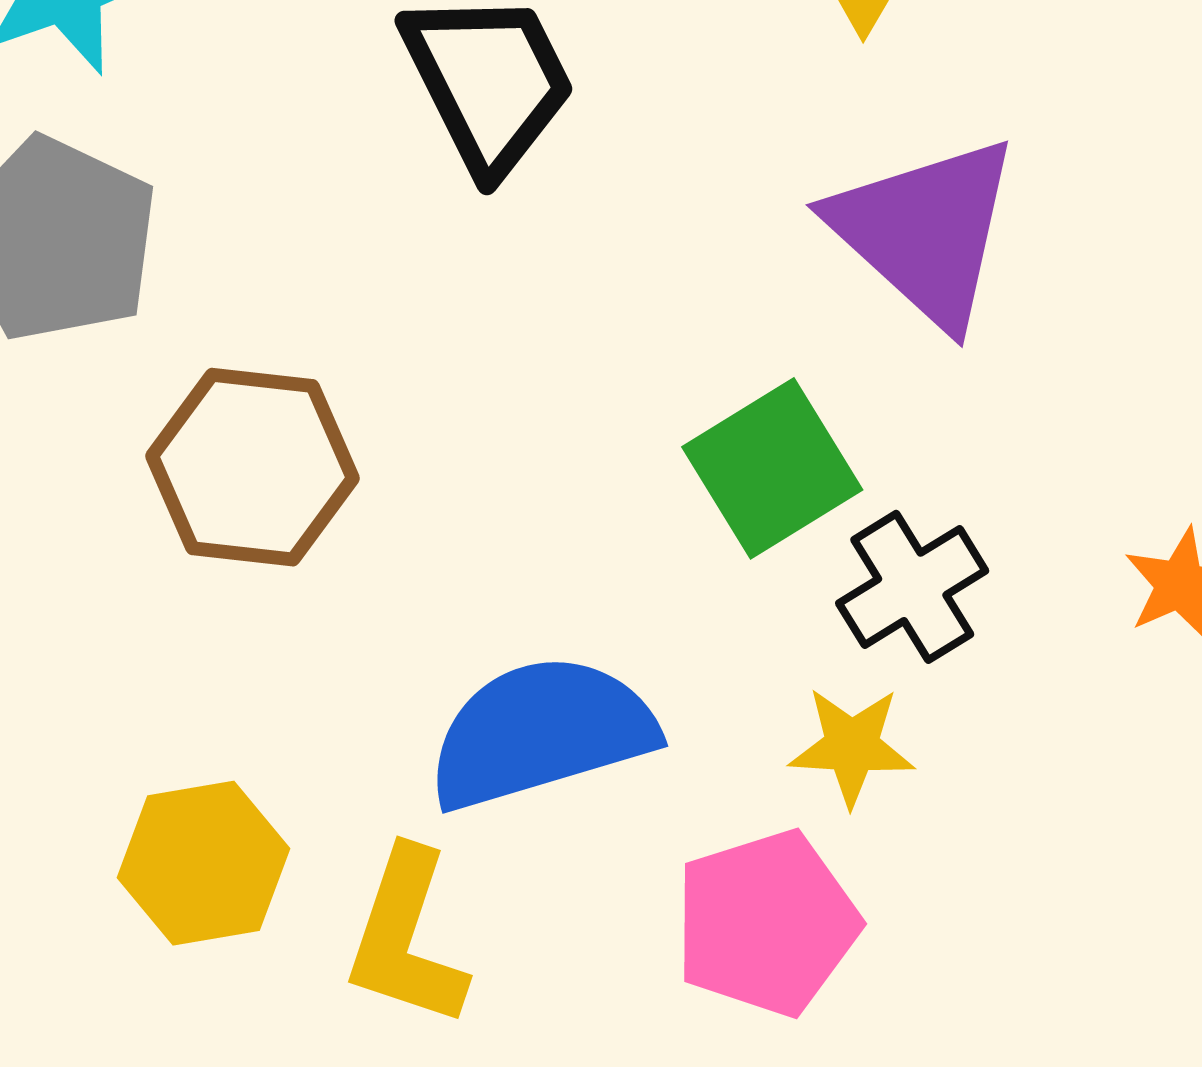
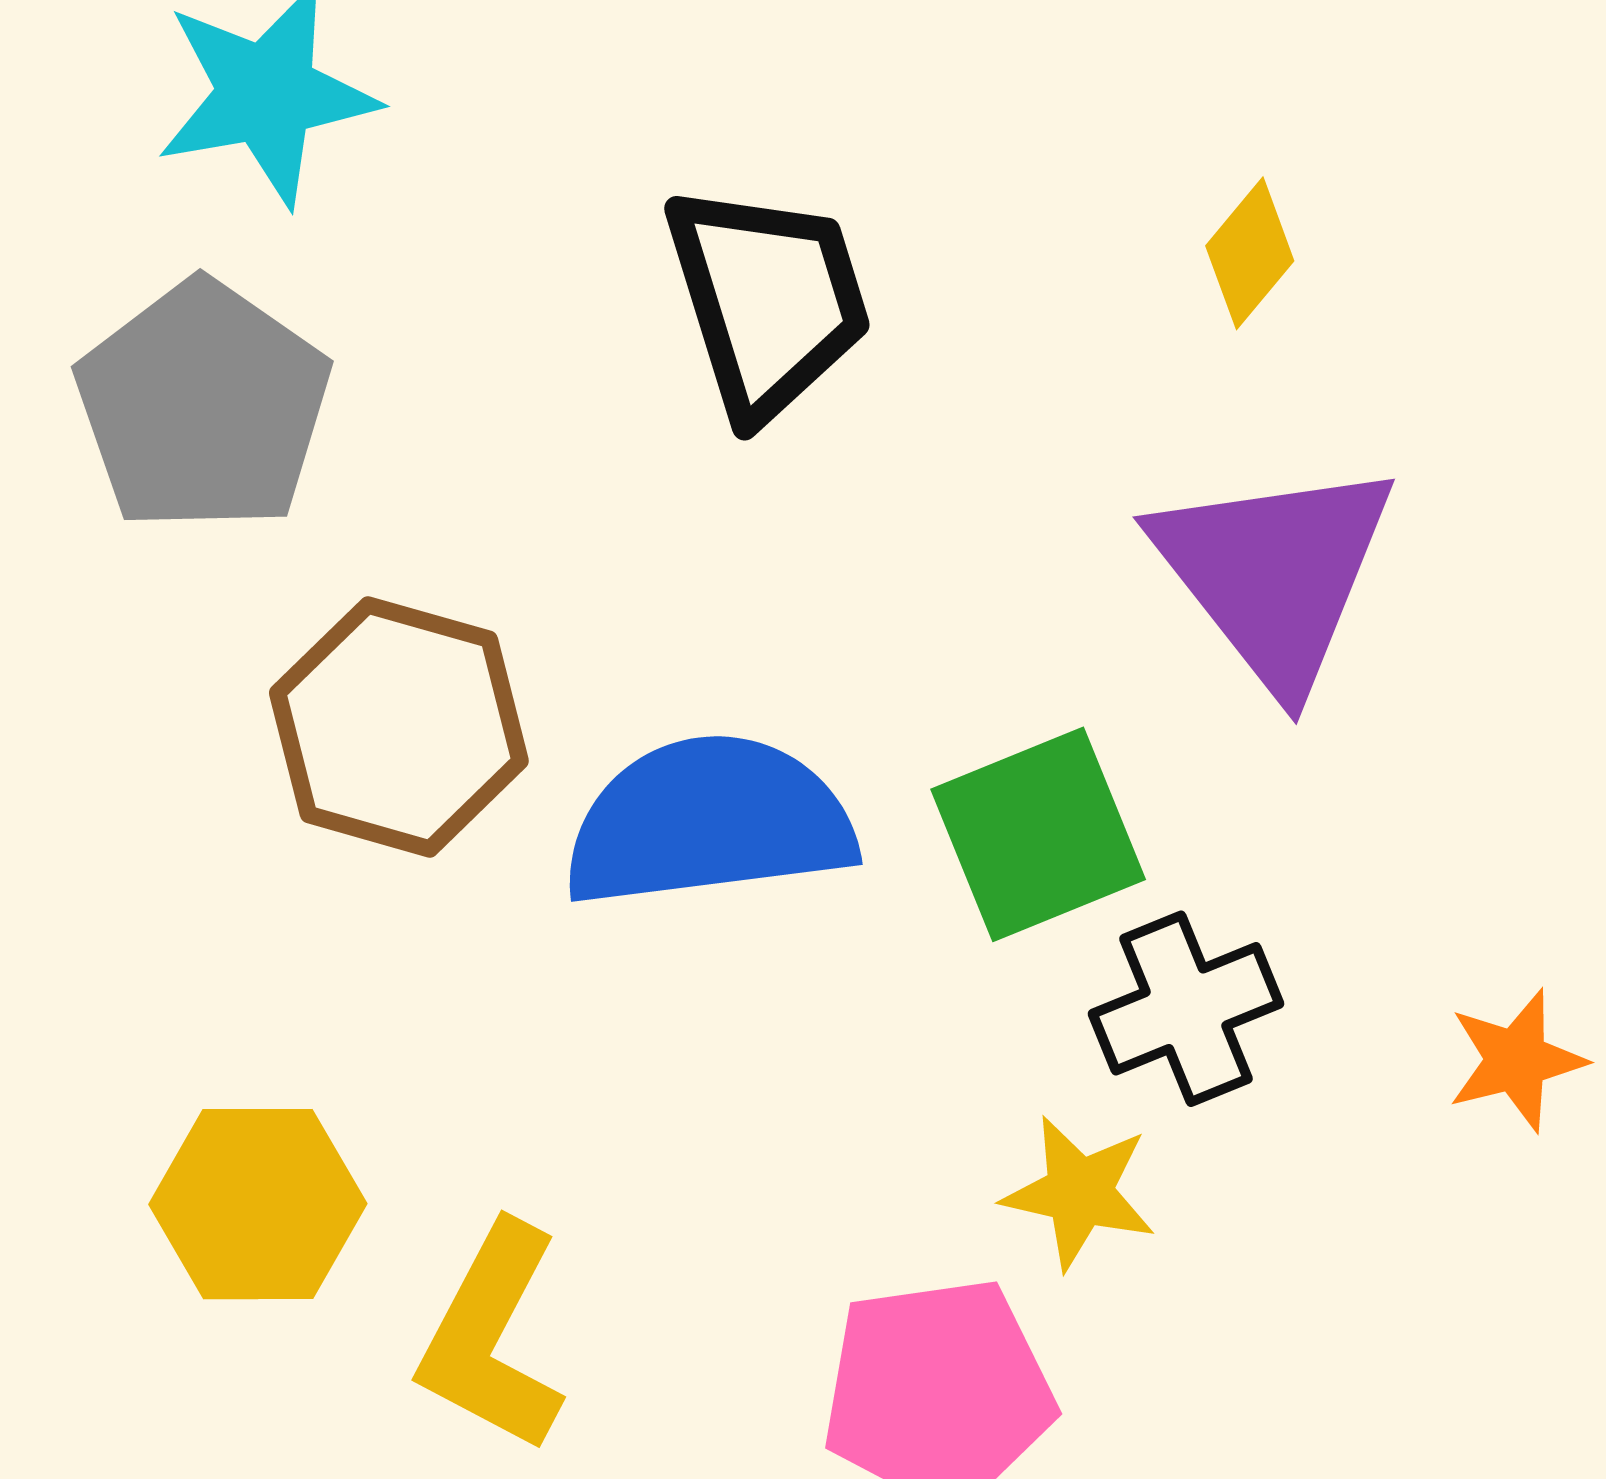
blue semicircle: (541, 732) -> (709, 822), moved

